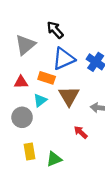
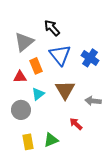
blue triangle: (64, 59) -> (60, 55), turned -45
orange rectangle: (47, 78) -> (36, 66), moved, turned 49
green triangle: (54, 159) -> (51, 140), moved

